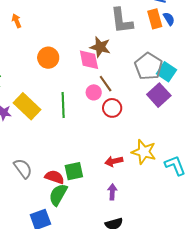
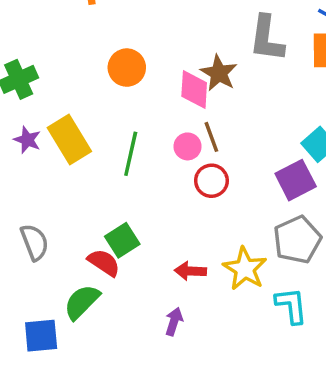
gray pentagon: (149, 66) -> (297, 240), moved
green square: (74, 171) -> (122, 240), moved, turned -36
red semicircle: (55, 177) -> (104, 263), moved

